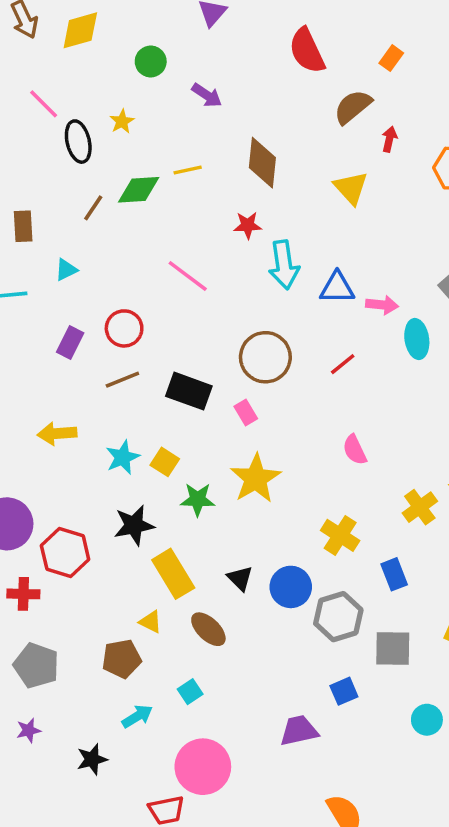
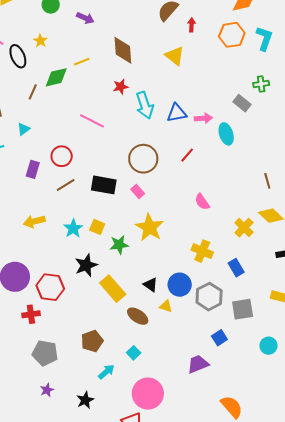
yellow triangle: (151, 622) -> (166, 306), moved

